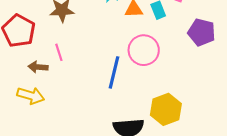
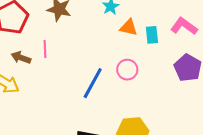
pink circle: (144, 50) -> (127, 70), size x0.7

